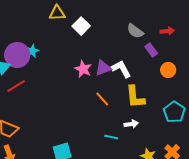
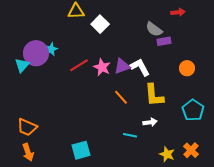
red arrow: (167, 31) -> (178, 12), moved
purple rectangle: (151, 50) -> (164, 41), moved, turned -64
red line: (16, 86) -> (79, 65), moved

